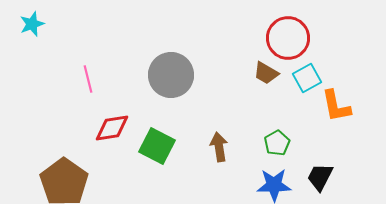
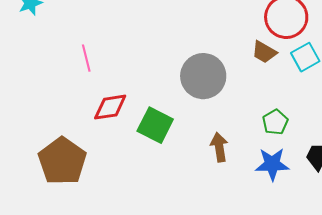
gray circle: (171, 75) -> (203, 76), moved
brown arrow: (219, 147) -> (219, 147), moved

